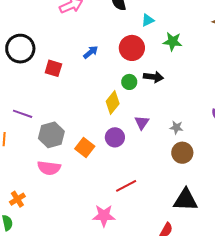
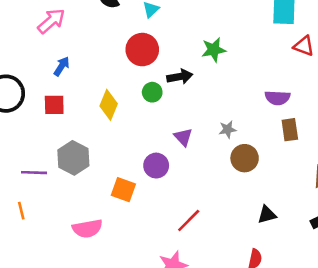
green star: (173, 42) -> (214, 50), moved
blue arrow: (91, 52) -> (62, 66), moved
yellow diamond: (113, 103) -> (109, 105), moved
gray hexagon: (51, 135) -> (73, 158), moved
black triangle: (186, 200) -> (267, 215), size x0.6

